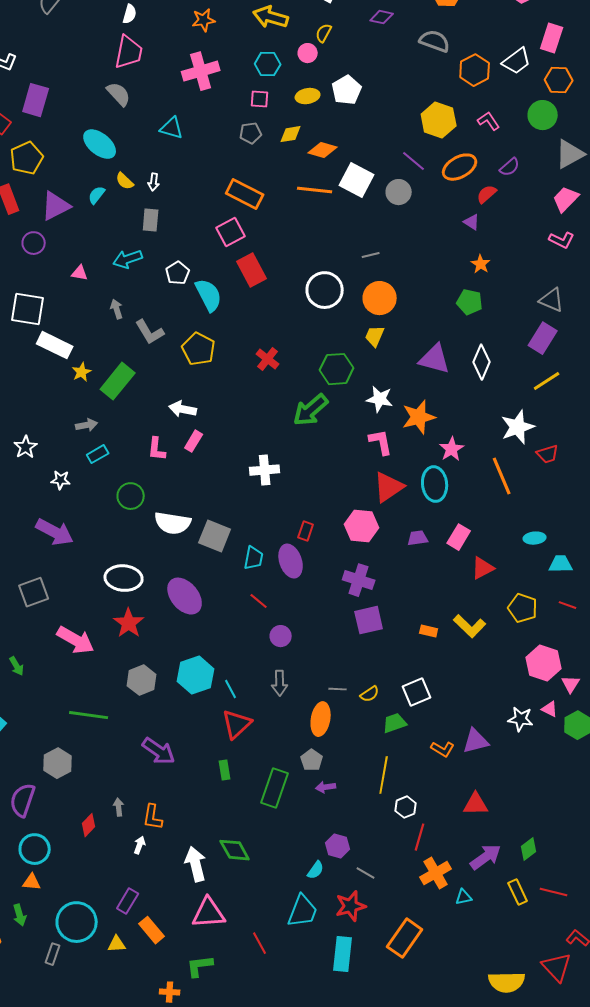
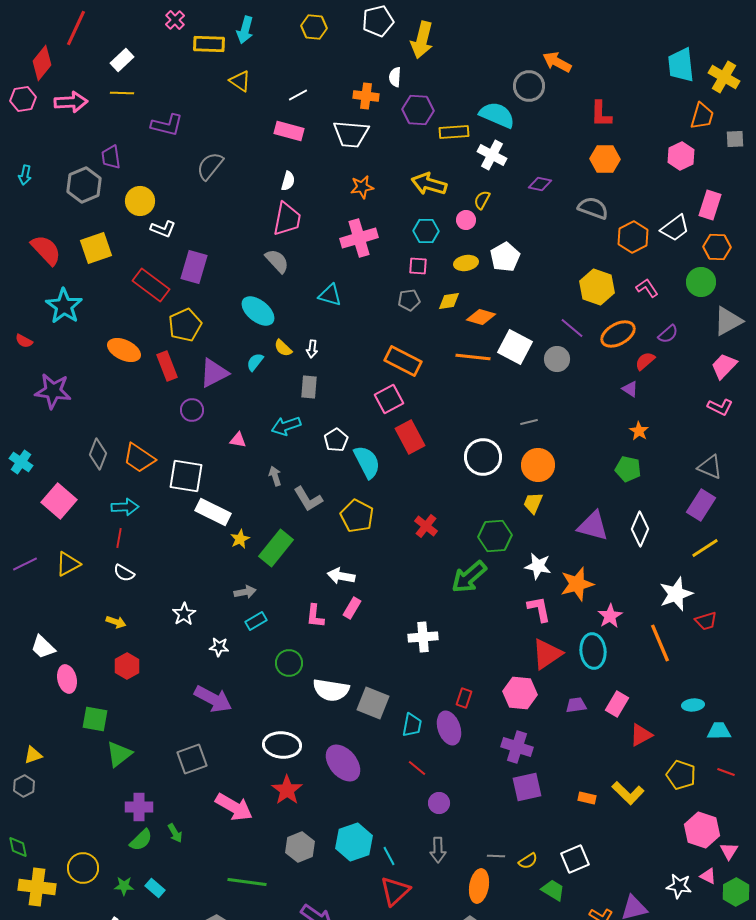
green trapezoid: (395, 723) -> (553, 890), turned 50

